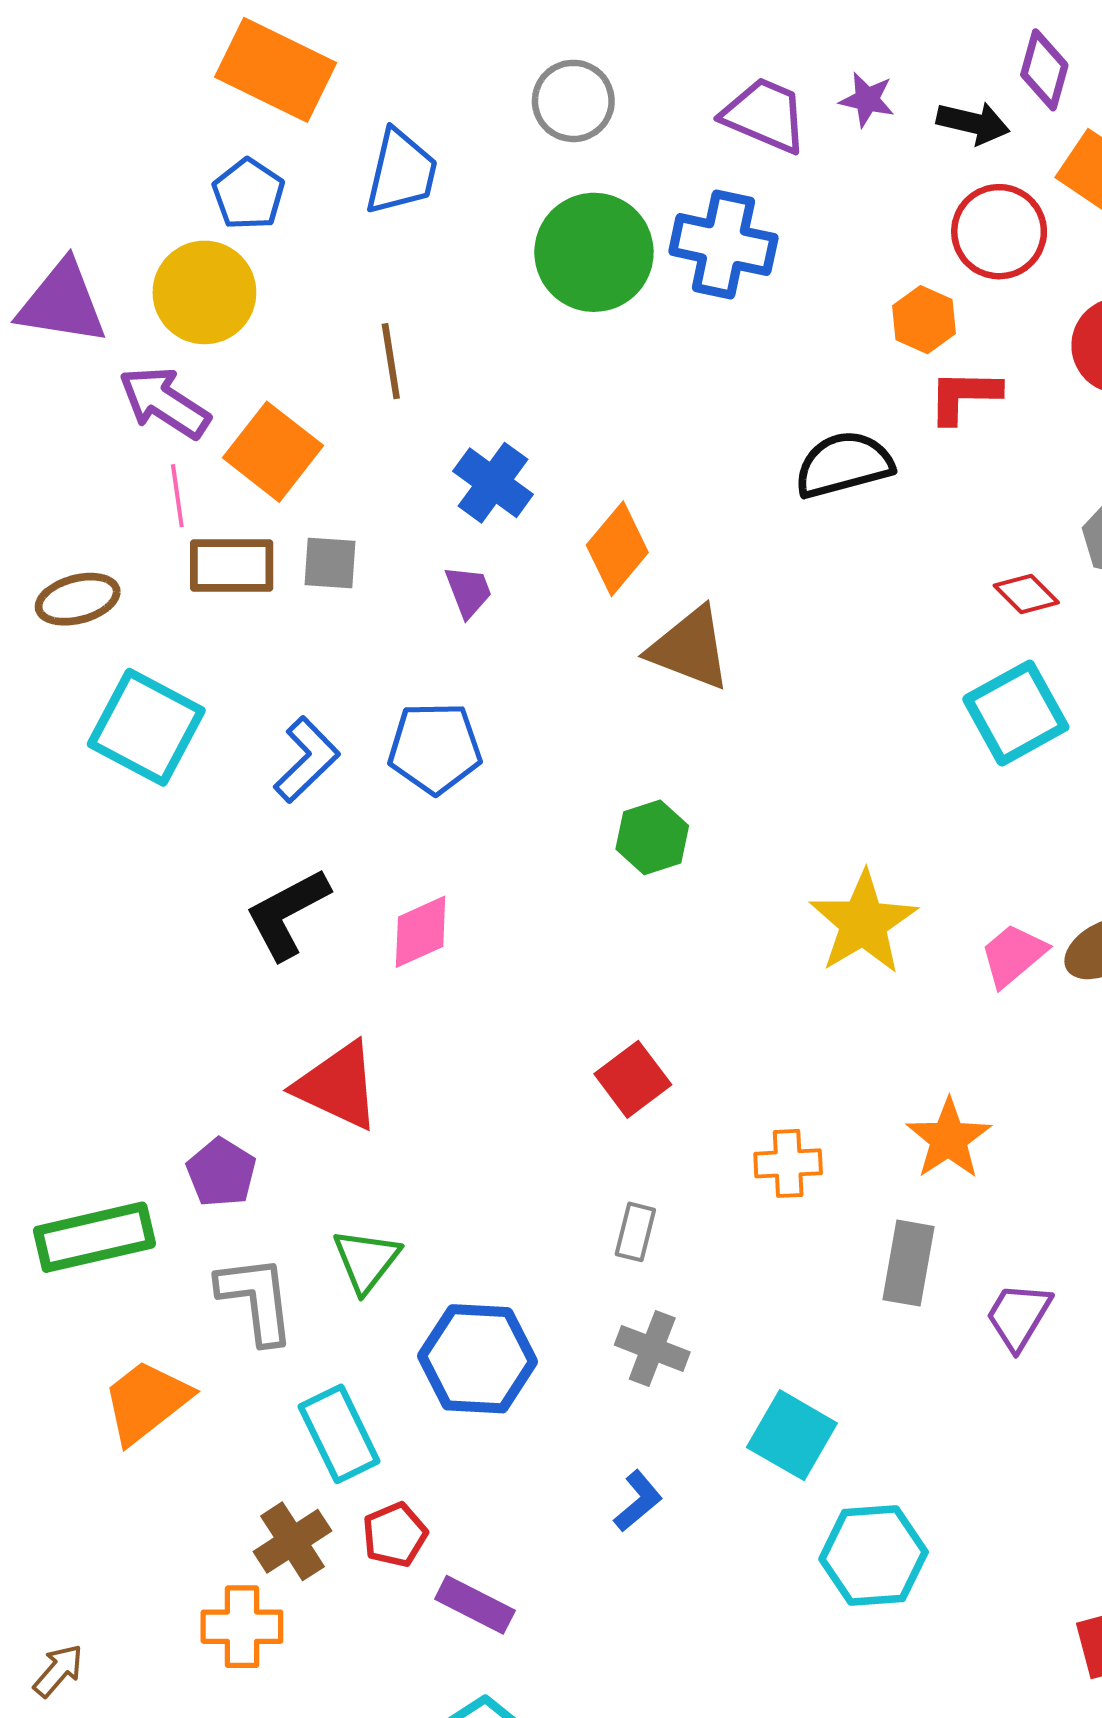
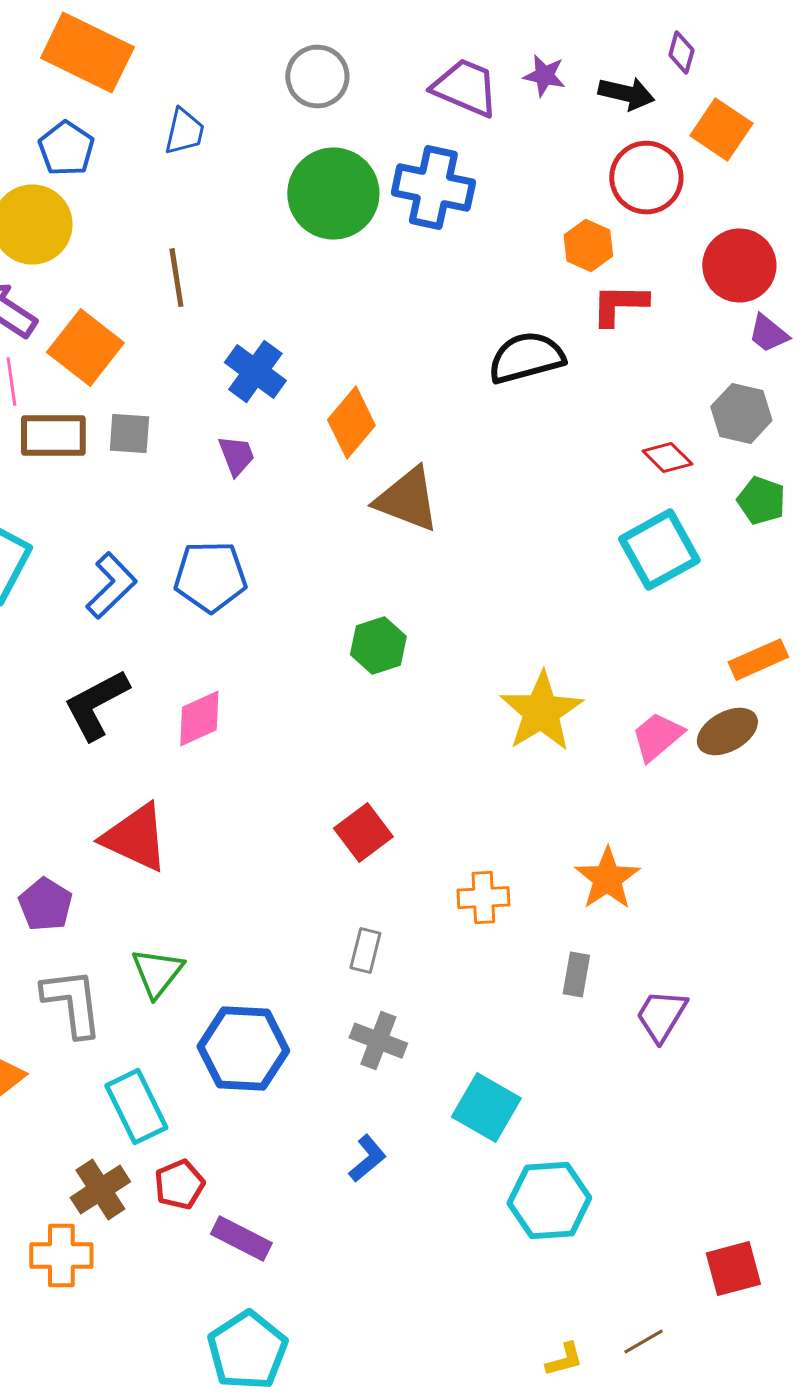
purple diamond: (1044, 70) -> (681, 53), size x0.7
blue trapezoid: (401, 172) -> (184, 132), size x0.7
gray rectangle: (908, 1263) -> (576, 975), size x0.7

